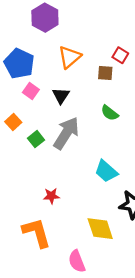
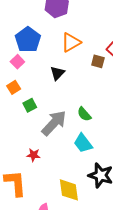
pink square: (31, 91) -> (17, 62), moved
green semicircle: (110, 113) -> (84, 114), moved
gray arrow: (66, 133) -> (54, 123), moved

